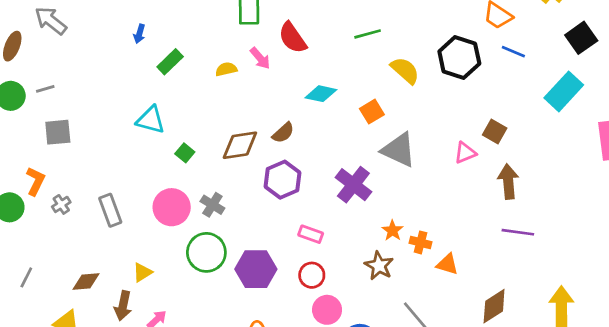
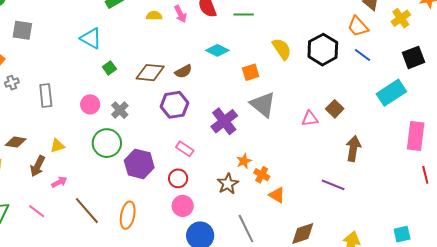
green line: (368, 34) -> (244, 14), moved
brown arrow: (508, 182) -> (353, 149), moved
pink circle: (172, 207) -> (90, 104), size x0.7

